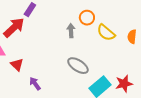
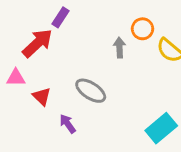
gray ellipse: (78, 66) -> (91, 91), moved

